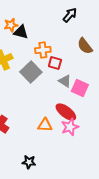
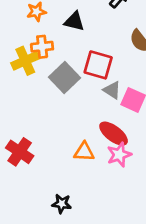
black triangle: (21, 32) -> (74, 21), moved
orange cross: (43, 50) -> (42, 47), moved
red square: (55, 63) -> (98, 65), size x1.5

